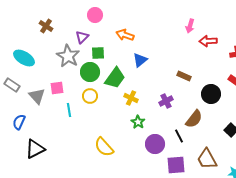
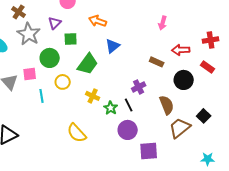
pink arrow: (190, 26) -> (163, 23), moved
red arrow: (208, 41) -> (181, 50), moved
gray star: (68, 56) -> (29, 34), moved
green circle: (90, 72) -> (50, 58), moved
yellow cross: (131, 98) -> (93, 96), moved
brown semicircle: (194, 119) -> (167, 105), turned -60
black line: (179, 136) -> (129, 105), moved
brown trapezoid: (207, 159) -> (180, 128), moved, turned 80

